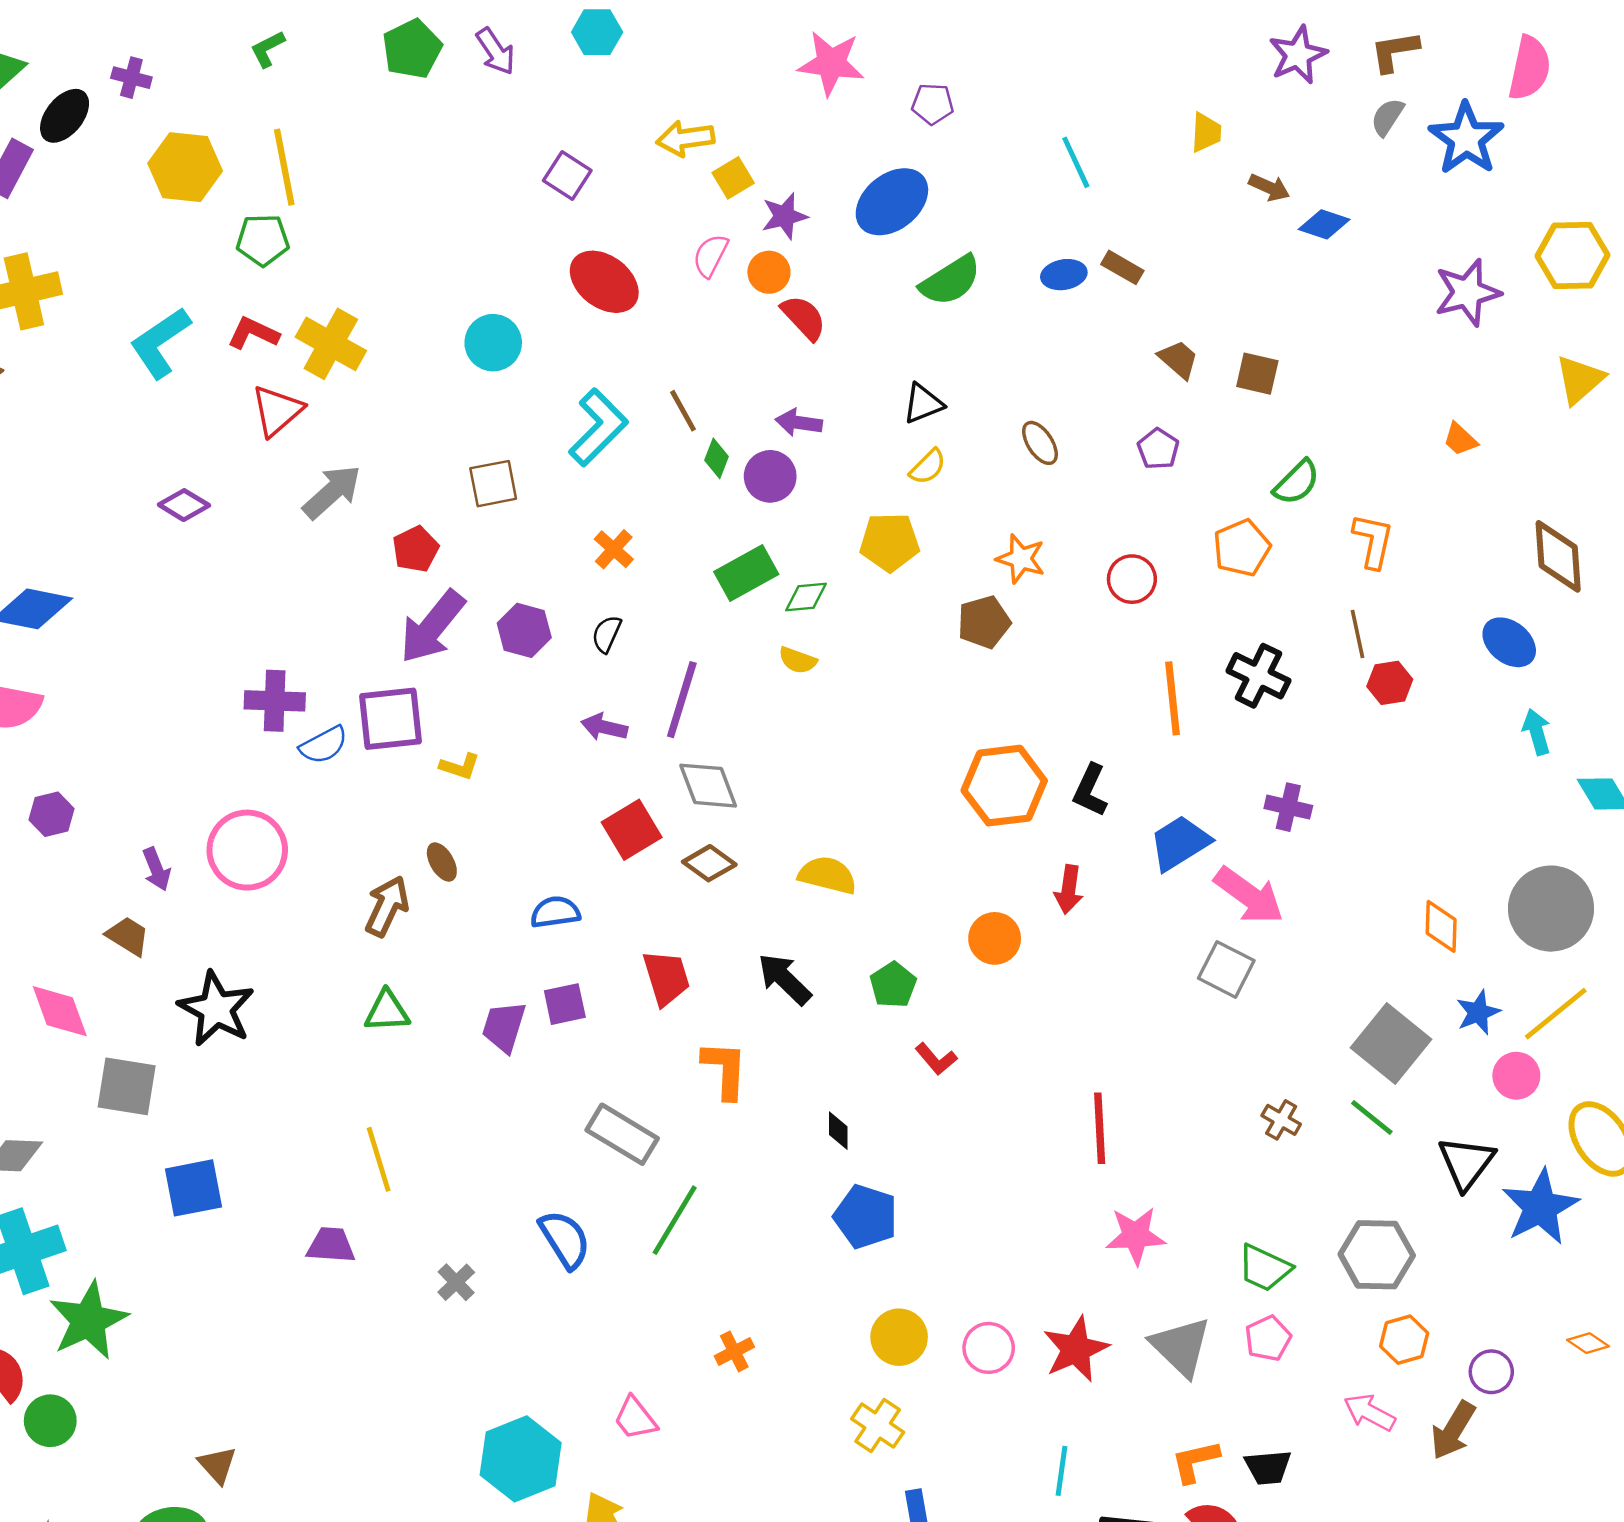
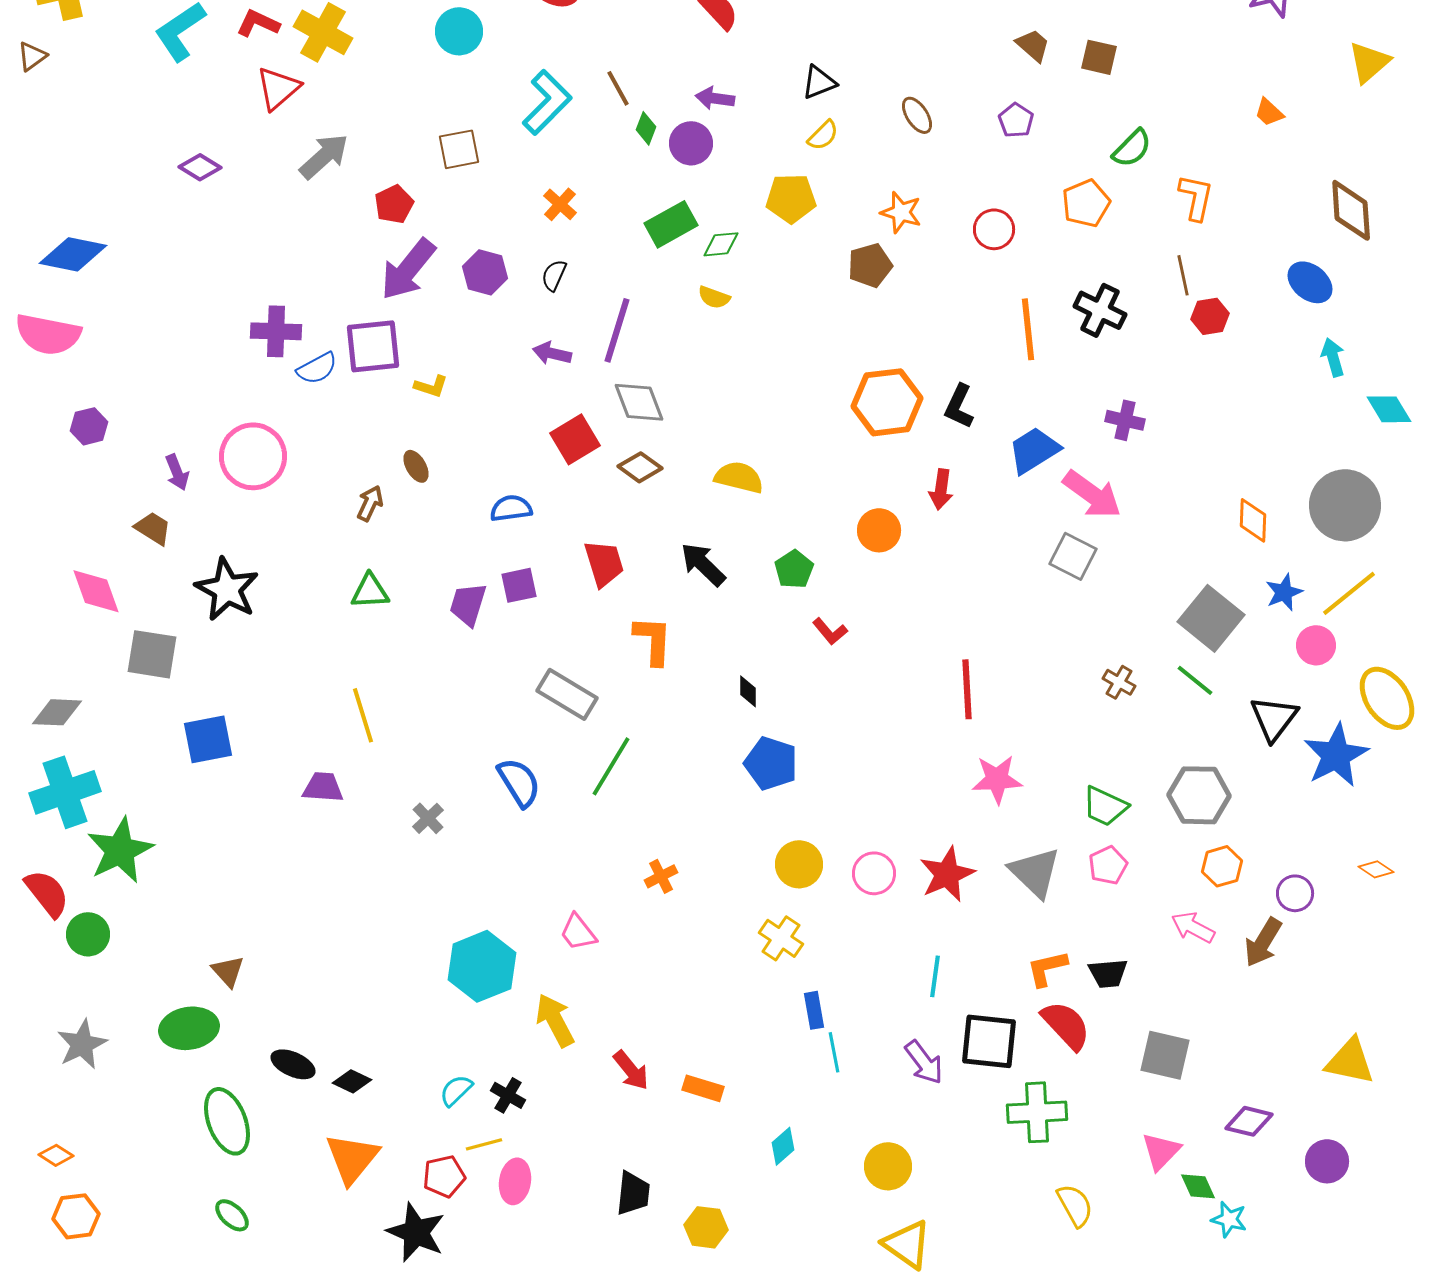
brown arrow: (387, 906) -> (370, 503), size x0.7

